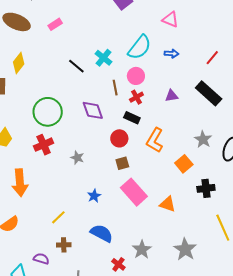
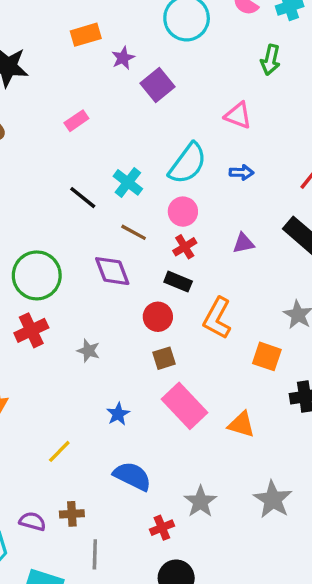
pink rectangle: (55, 24) -> (76, 121), moved
brown line: (115, 88) -> (134, 232), moved, turned -49
orange square: (184, 164) -> (267, 356), turned -30
brown cross: (64, 245) -> (72, 514), moved
red cross: (118, 264) -> (162, 528), turned 32

